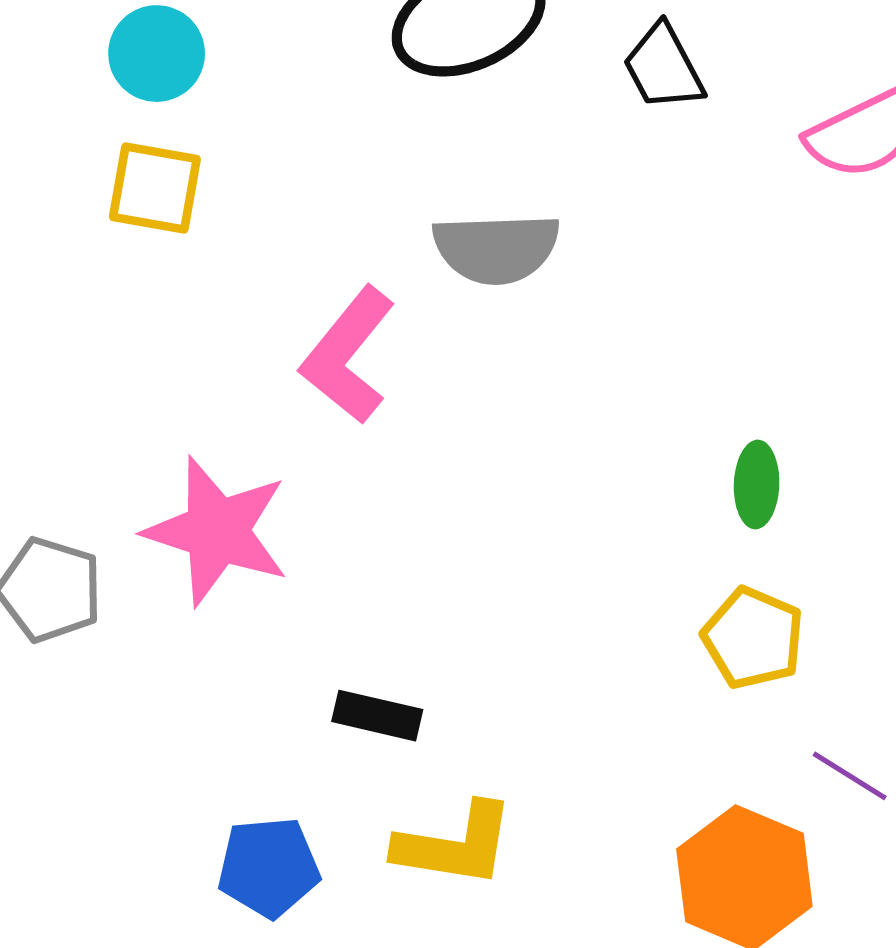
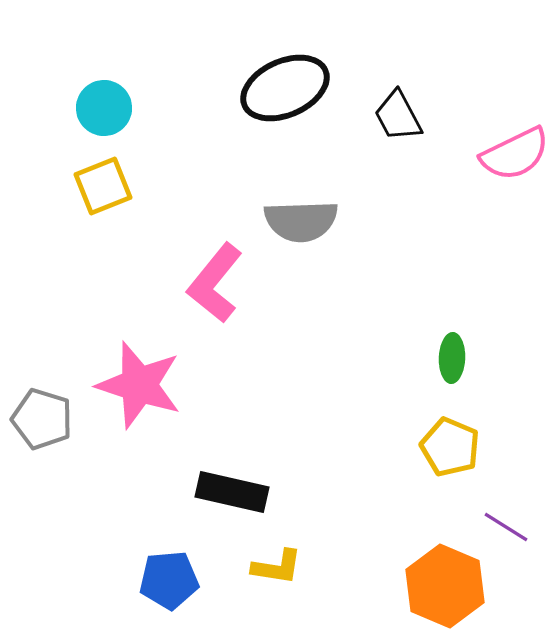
yellow square: (155, 188) -> (103, 186), turned -32
black rectangle: (377, 716) -> (232, 492), size x1.4
yellow L-shape: (455, 845) -> (277, 567), size x0.7

